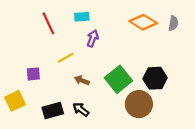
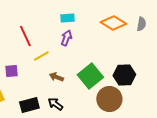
cyan rectangle: (82, 17) -> (67, 18), moved
red line: (48, 23) -> (25, 36), moved

